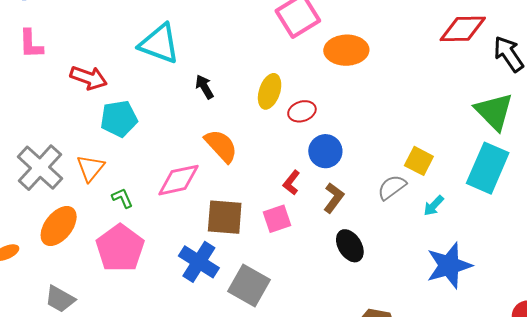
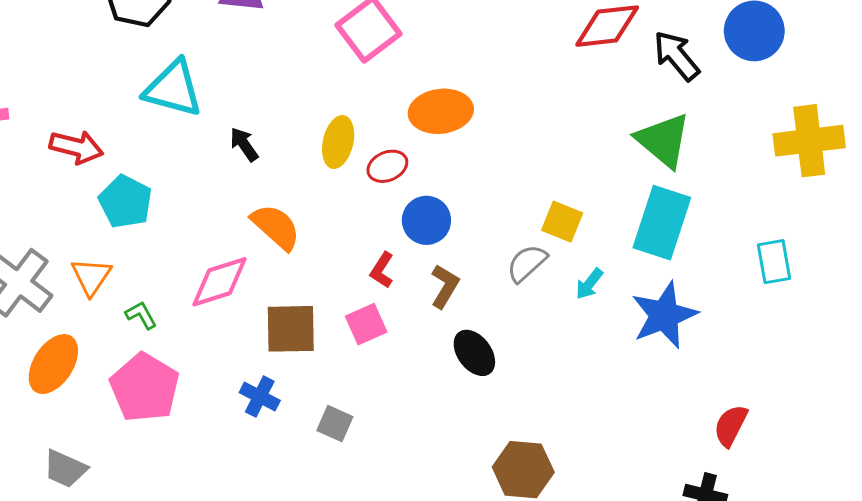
orange ellipse: (346, 50) -> (441, 111), moved
cyan pentagon: (119, 119) -> (125, 202), turned -30
blue cross: (199, 262) -> (260, 397), size x0.7
blue star: (449, 265) -> (664, 315), moved
gray square: (249, 285) -> (335, 424), size x0.6

